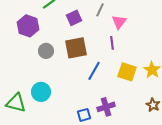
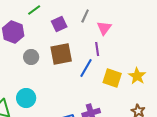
blue line: (94, 71) -> (86, 68), moved

